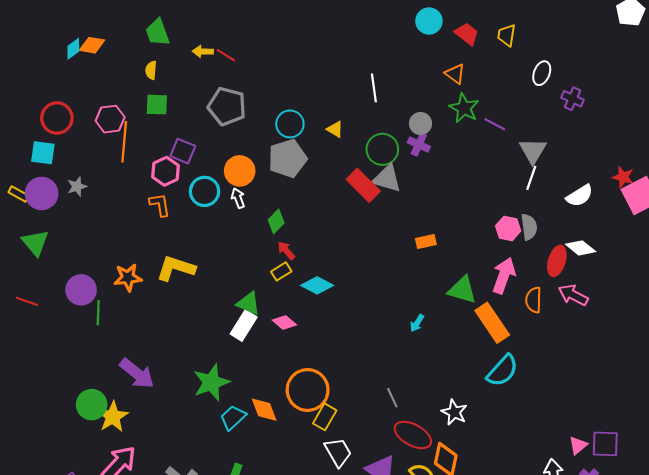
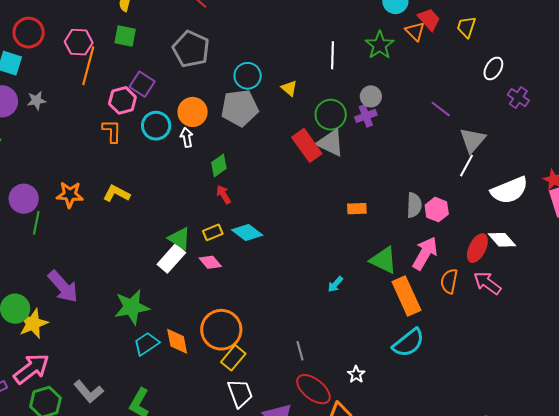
orange triangle: (455, 74) -> (415, 31), moved
green star: (464, 108) -> (380, 45), moved
purple cross: (419, 144) -> (366, 116), turned 35
white semicircle: (580, 196) -> (509, 190), size x1.4
gray semicircle: (529, 227) -> (414, 205), moved
yellow L-shape: (176, 268) -> (116, 194), size x0.7
yellow rectangle: (281, 271) -> (213, 232), moved
white star: (454, 412) -> (356, 374), size x0.7

